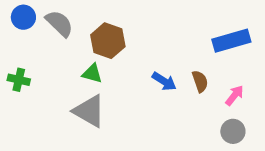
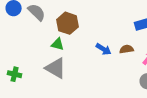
green cross: (19, 80) -> (15, 74), moved
brown semicircle: (200, 81) -> (127, 49), turned -80

